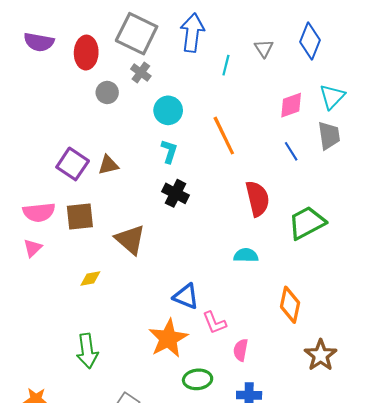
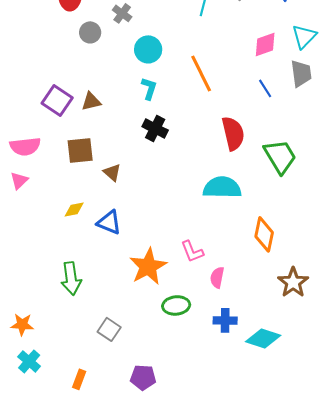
brown square: (80, 216) -> (80, 150), moved
green trapezoid: (307, 223) -> (280, 156), turned 87
brown triangle: (130, 240) -> (112, 172), size x0.6
cyan semicircle: (246, 255) -> (222, 187), size x1.6
blue triangle: (186, 296) -> (109, 222), moved

